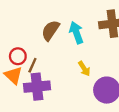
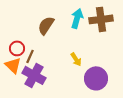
cyan arrow: (76, 33) -> (77, 18), moved, turned 36
purple cross: (37, 87) -> (34, 75), turned 35

